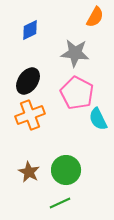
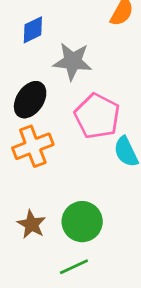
gray star: (75, 53) -> (73, 61), moved

